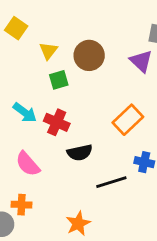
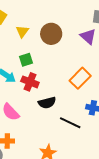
green square: (59, 80) -> (26, 60), moved
black line: (111, 182) -> (70, 123), turned 45

